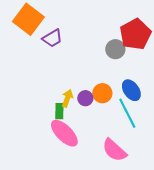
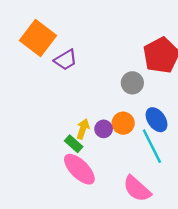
gray circle: (115, 49) -> (132, 83), moved
green rectangle: (59, 111) -> (74, 144), turned -49

